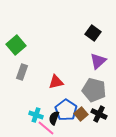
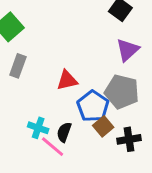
blue pentagon: (66, 110) -> (93, 106), moved
black cross: (99, 114) -> (129, 139), moved, turned -35

